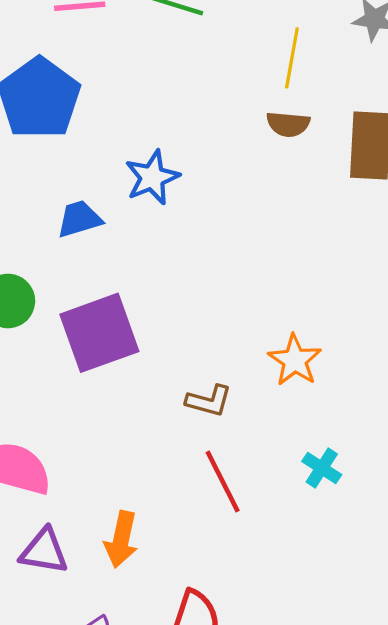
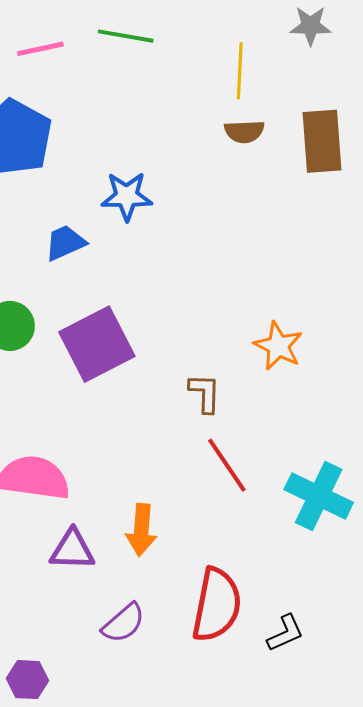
blue star: (152, 177) -> (127, 196), turned 30
brown L-shape: (209, 401) -> (205, 393), turned -96
cyan cross: (322, 468) -> (319, 496), moved, size x1.8

